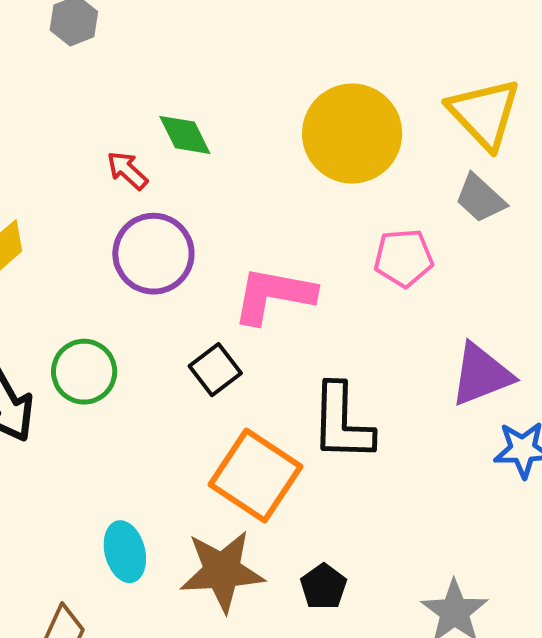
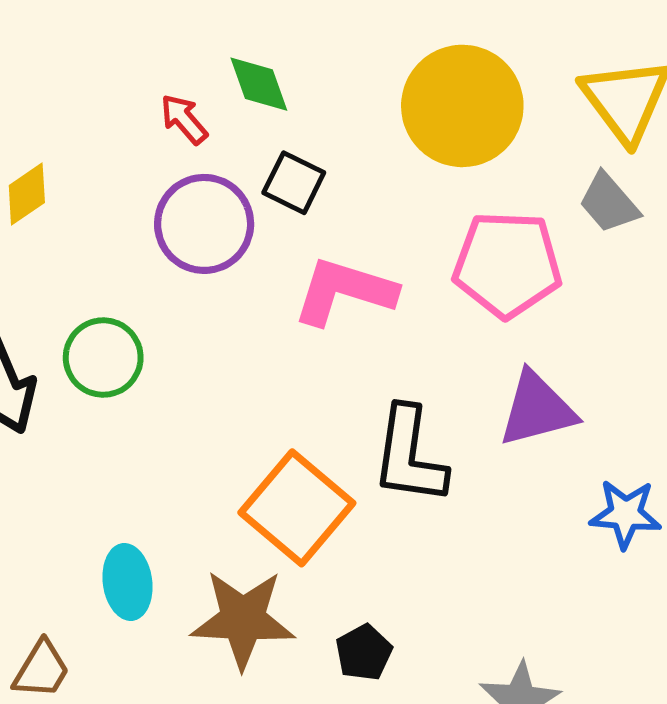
pink pentagon: (404, 258) -> (507, 264), size x1.5
black square: (215, 370) -> (294, 183), moved, turned -33
purple triangle: (481, 375) -> (537, 409), moved

